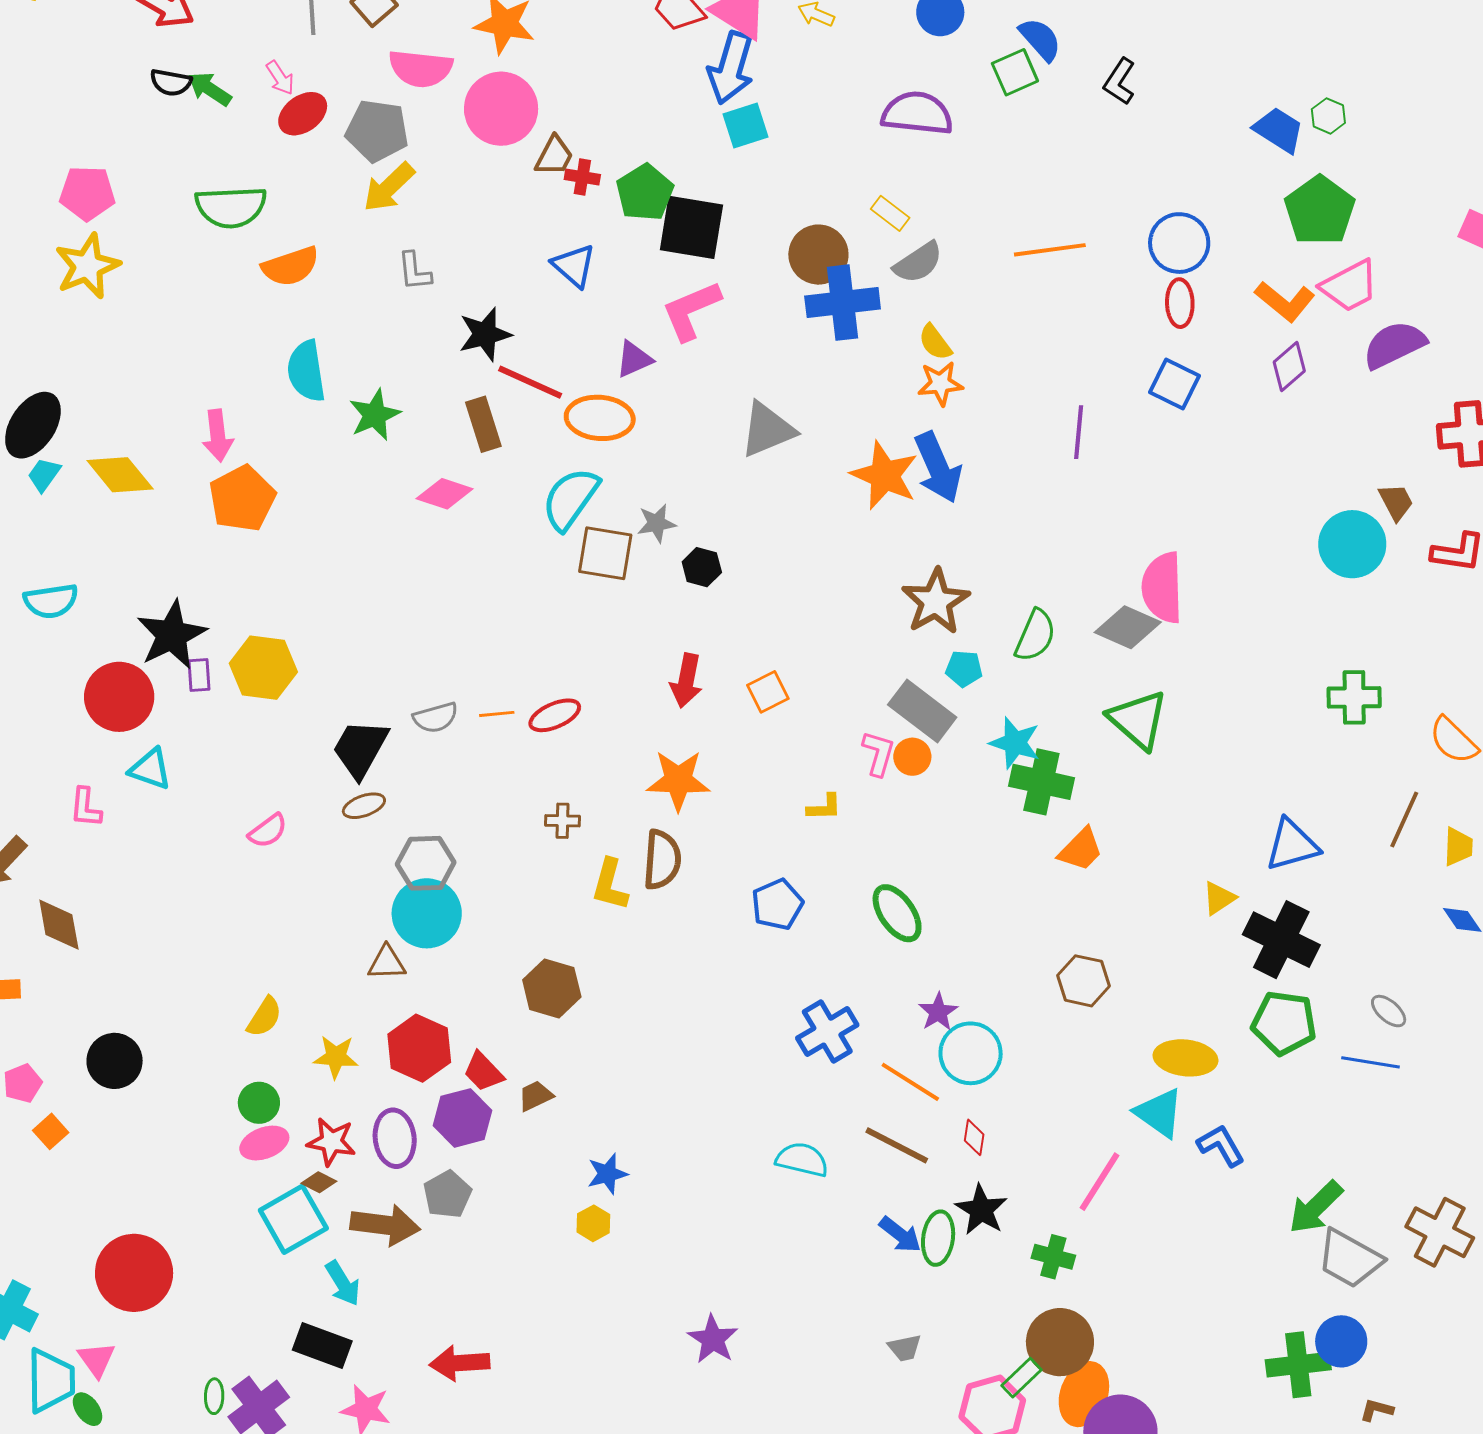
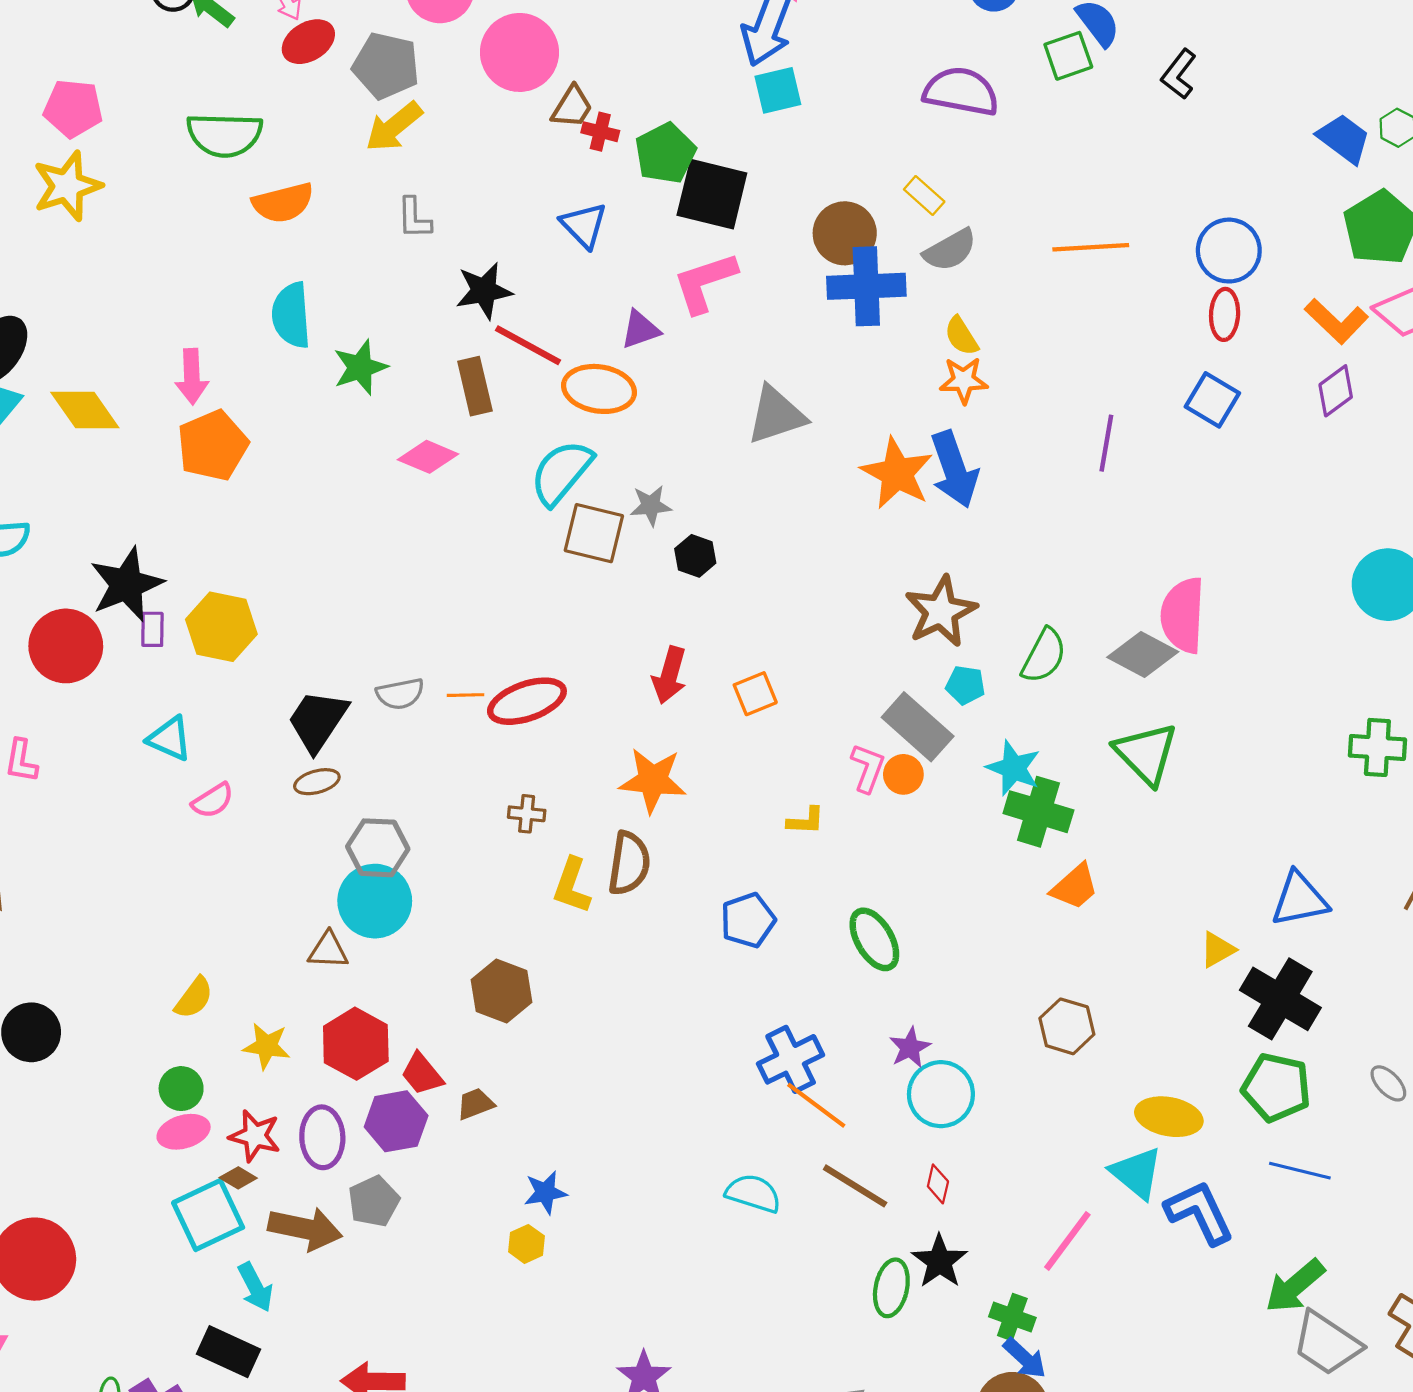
red ellipse: (555, 715) -> (527, 701), size x1.4
cyan triangle: (150, 769) -> (170, 739), moved
blue line: (1370, 1062) -> (1300, 1171), moved
orange line: (910, 1082) -> (816, 1105), moved
blue L-shape: (1221, 1145) -> (1199, 1212), size x1.4
blue arrow: (900, 1235) -> (1025, 1358), moved

